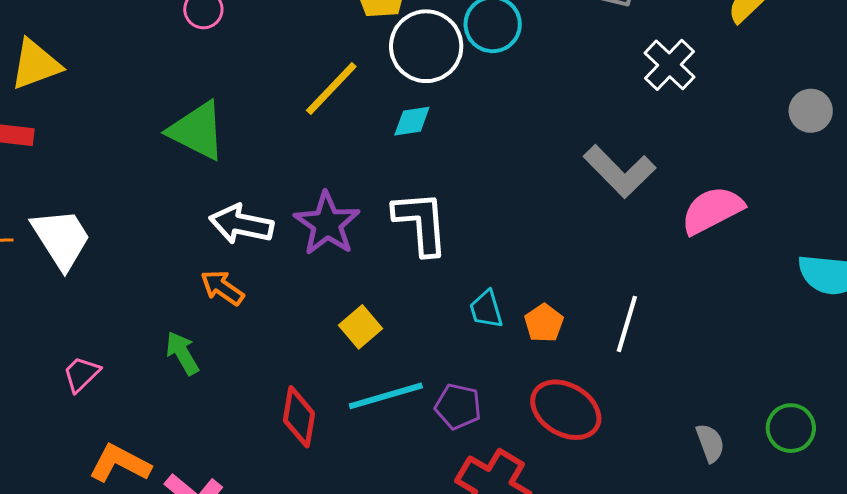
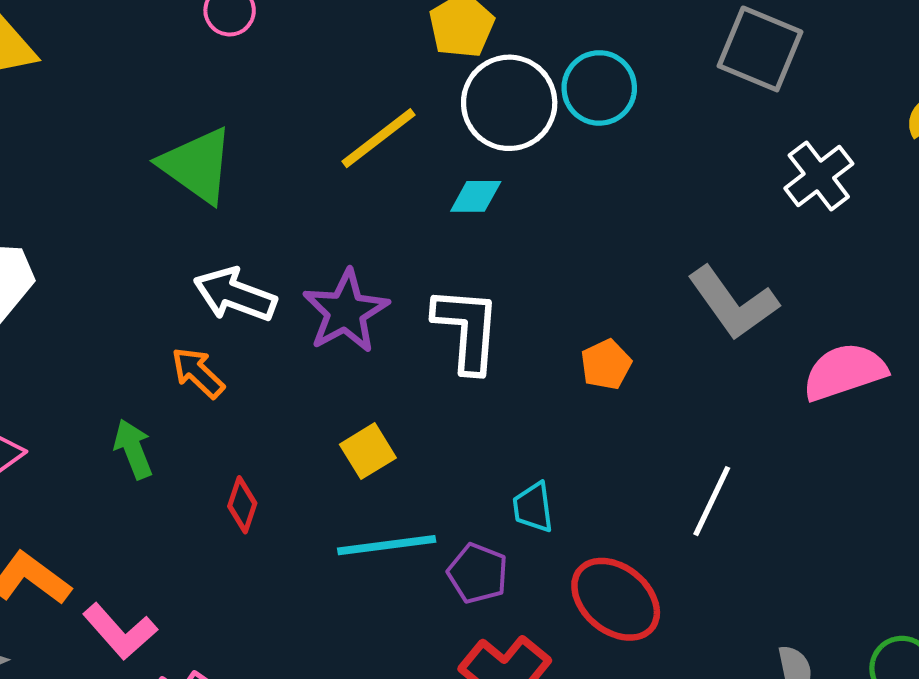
cyan trapezoid: (486, 309) -> (533, 507), moved
orange pentagon: (544, 323) -> (606, 364), moved
red diamond: (299, 417) -> (242, 505), moved, size x0.7

